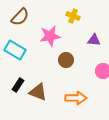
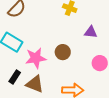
pink star: (50, 36) -> (36, 58), moved

